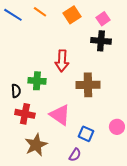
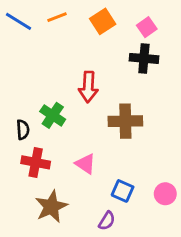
orange line: (40, 12) -> (57, 17), turned -56
green cross: (37, 81) -> (53, 115), turned 30
pink triangle: (60, 115) -> (85, 164), size x0.7
pink circle: (117, 127) -> (165, 194), moved

